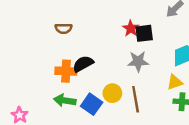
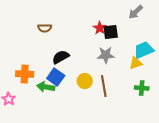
orange cross: (66, 71) -> (25, 74), moved
yellow triangle: (175, 82) -> (136, 63), moved
blue square: (92, 104) -> (56, 77), moved

